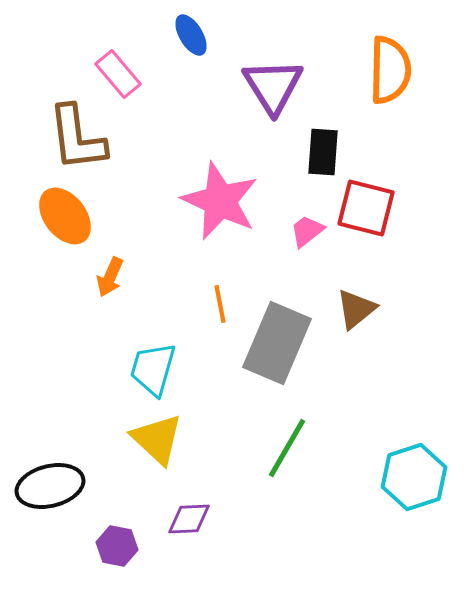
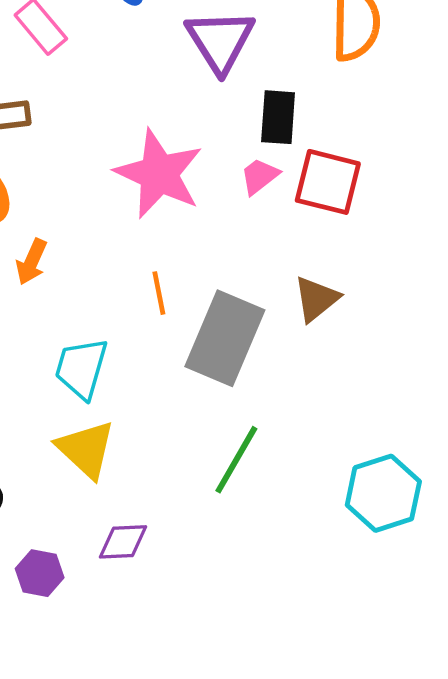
pink trapezoid: (307, 231) -> (260, 176), moved

